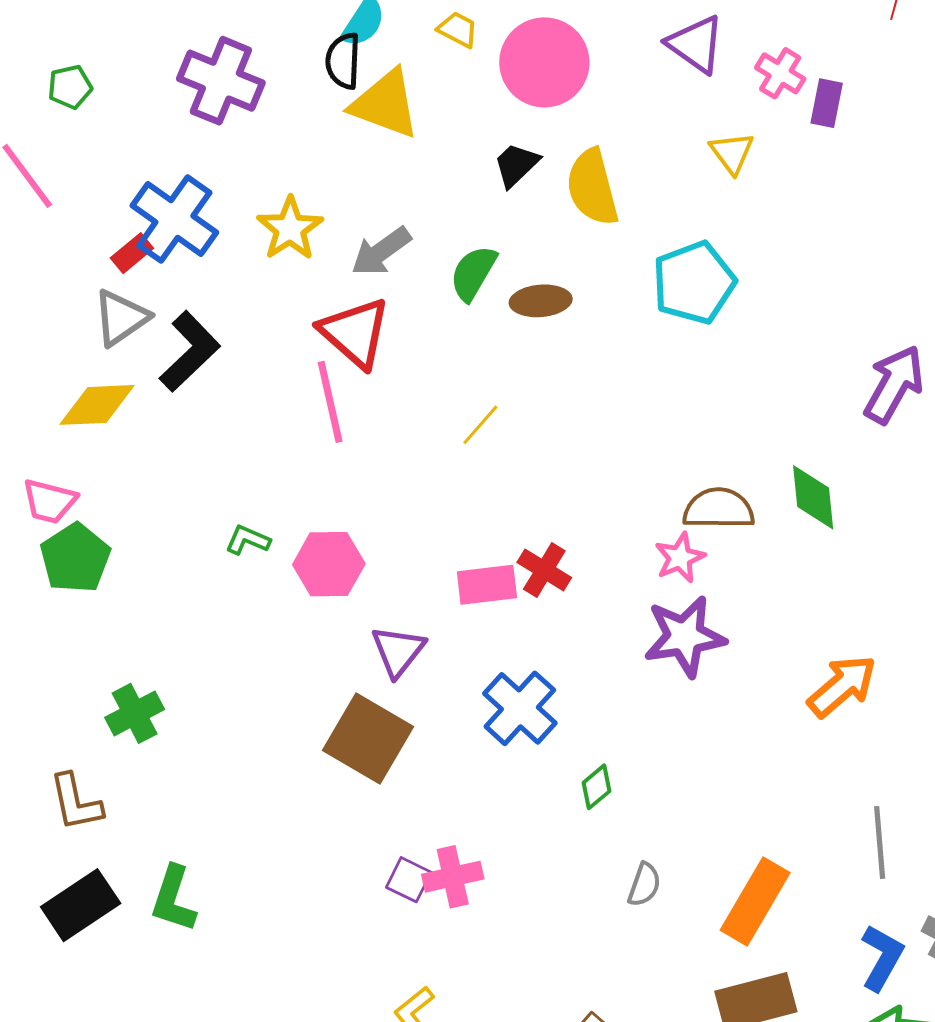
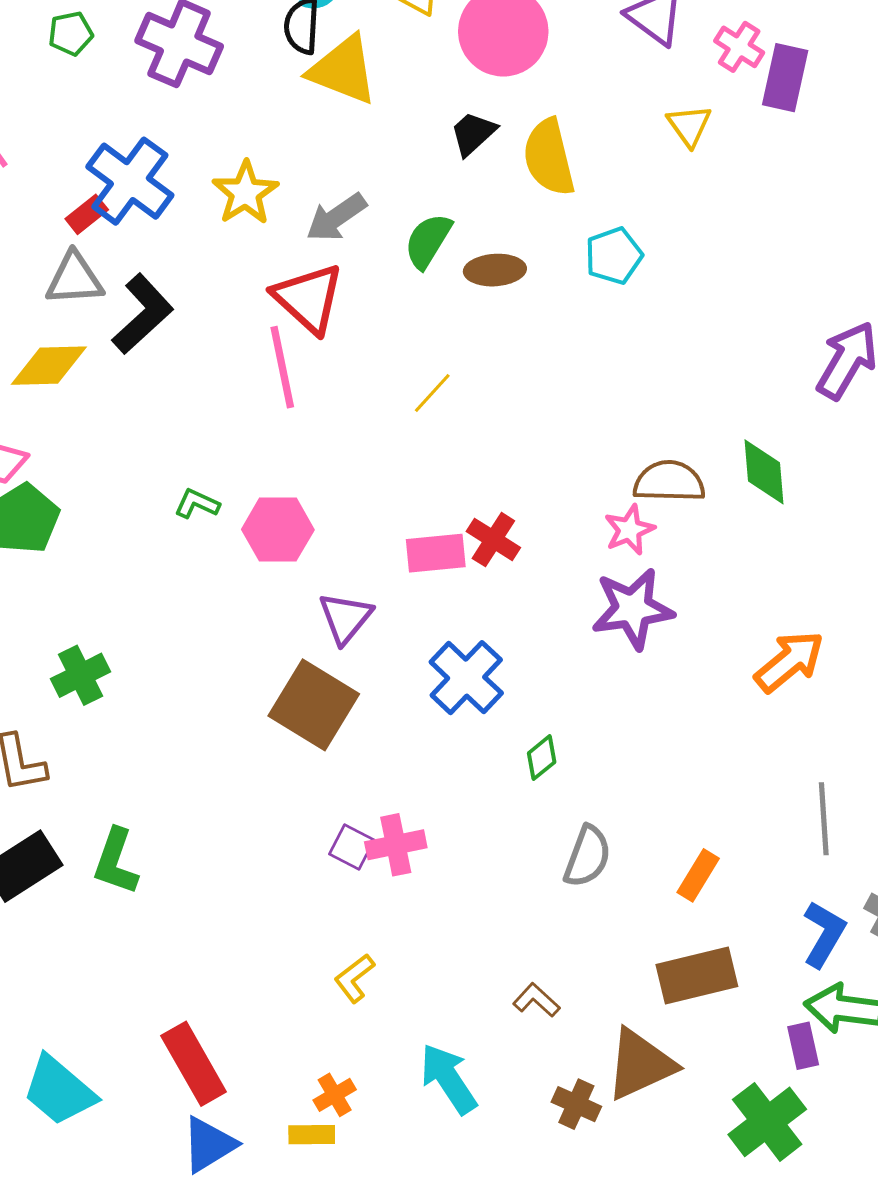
green pentagon: (70, 87) -> (71, 33), moved
purple rectangle: (827, 103) -> (785, 78), size x1.4
cyan pentagon: (694, 283) -> (614, 256), moved, size x0.7
gray triangle: (121, 318) -> (74, 279), turned 30
gray semicircle: (644, 885) -> (587, 856), size x1.4
orange rectangle: (755, 901) -> (698, 875), size x0.6

